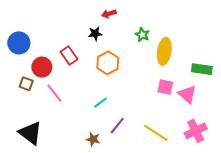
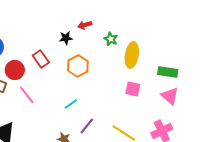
red arrow: (109, 14) -> (85, 25), moved
pink triangle: (187, 94) -> (170, 96), moved

